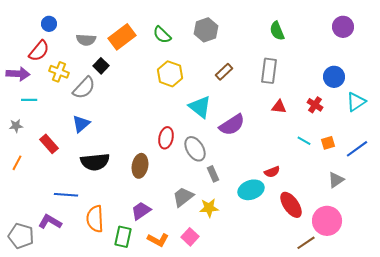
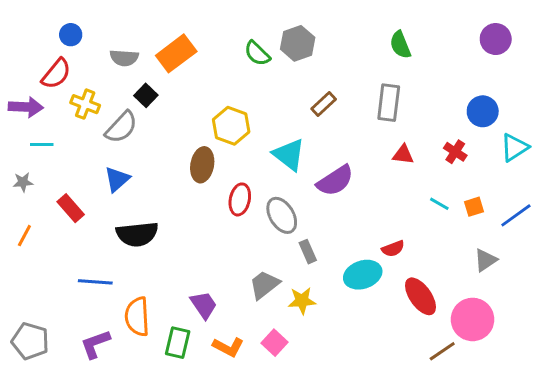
green semicircle: (162, 35) -> (257, 53), moved
yellow hexagon: (170, 74) -> (231, 126), moved
brown ellipse: (140, 166) -> (202, 165), moved
purple trapezoid: (141, 211) -> (204, 305), turned 90
purple L-shape: (50, 222) -> (95, 344), moved, turned -50

